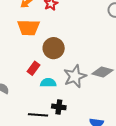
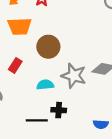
red rectangle: (33, 68) -> (15, 65), moved
gray star: (75, 76) -> (74, 76), turned -30

